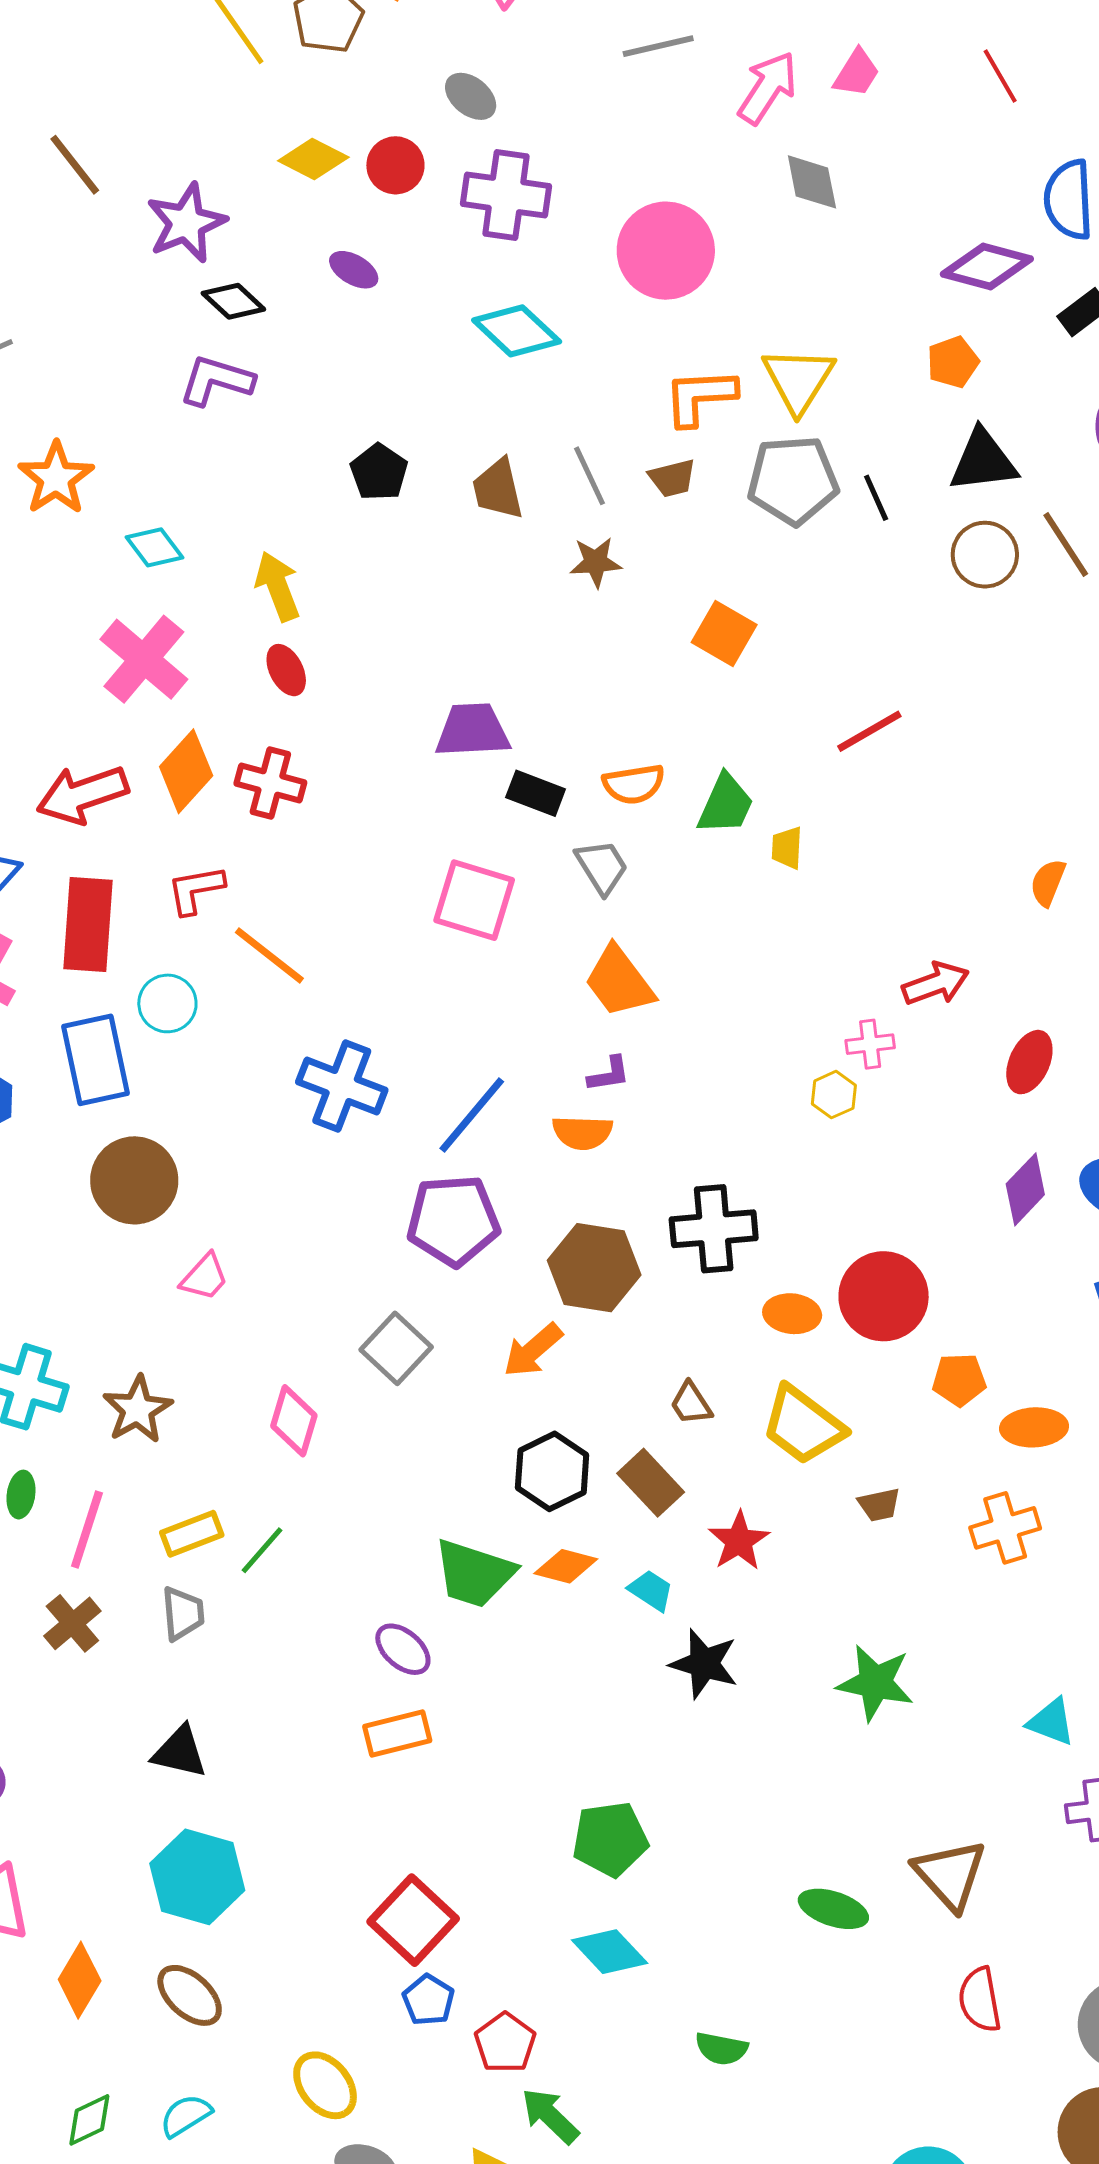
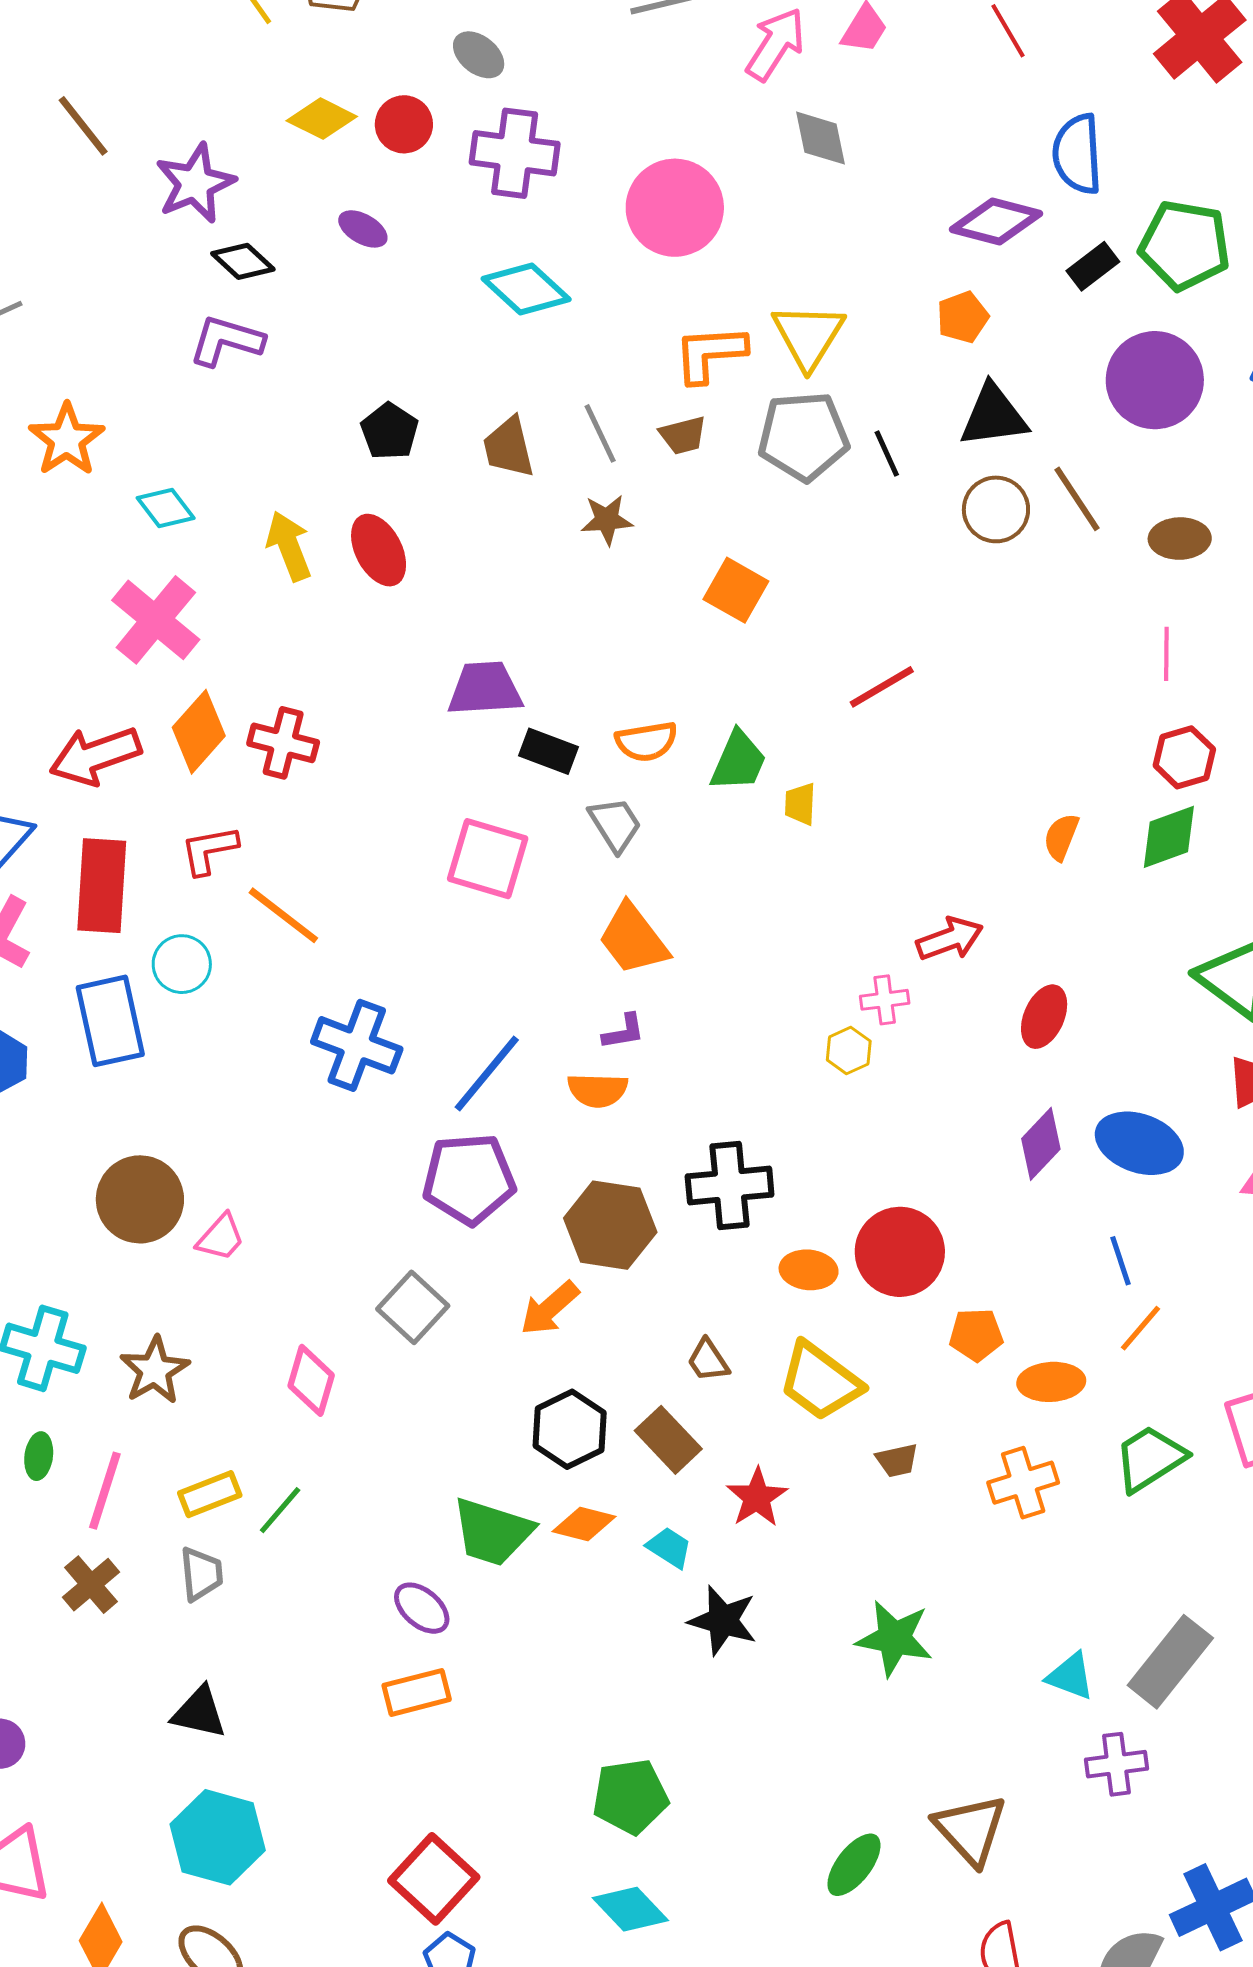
red ellipse: (286, 670) -> (379, 550), moved, size x1.4
brown circle: (134, 1180) -> (140, 1199), moved
green ellipse: (833, 1909) -> (854, 1865), turned -70

